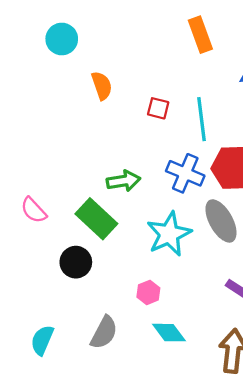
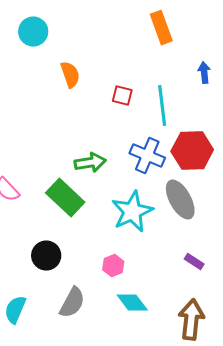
black circle: (76, 262) -> (46, 256), moved

